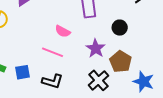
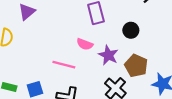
pink semicircle: (63, 31) -> (85, 44), moved

